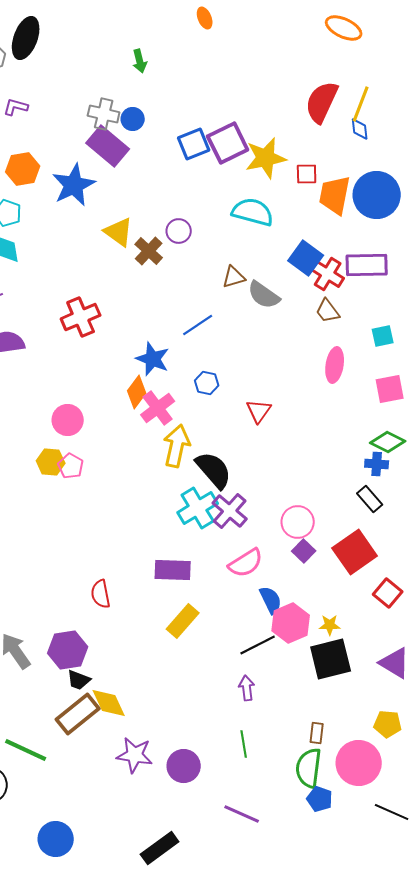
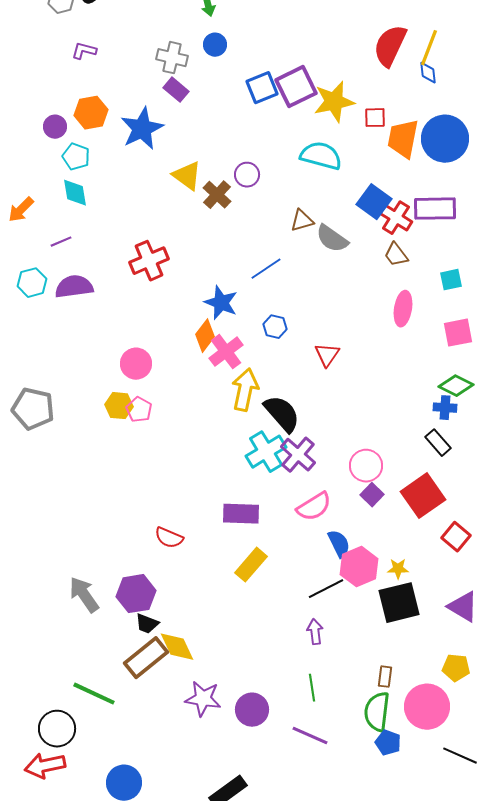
blue circle: (133, 119) -> (215, 45), moved
purple rectangle: (108, 146) -> (176, 90), size x0.6
red semicircle: (101, 594) -> (169, 538), turned -56
purple line: (242, 814) -> (310, 736), moved

